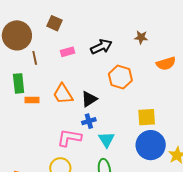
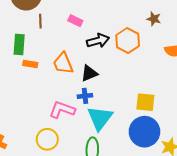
black arrow: (101, 47) -> (98, 41), moved
pink rectangle: (67, 52) -> (75, 21), turned 32
orange hexagon: (120, 77) -> (128, 41), moved
cyan triangle: (106, 140) -> (100, 118), size x1.5

